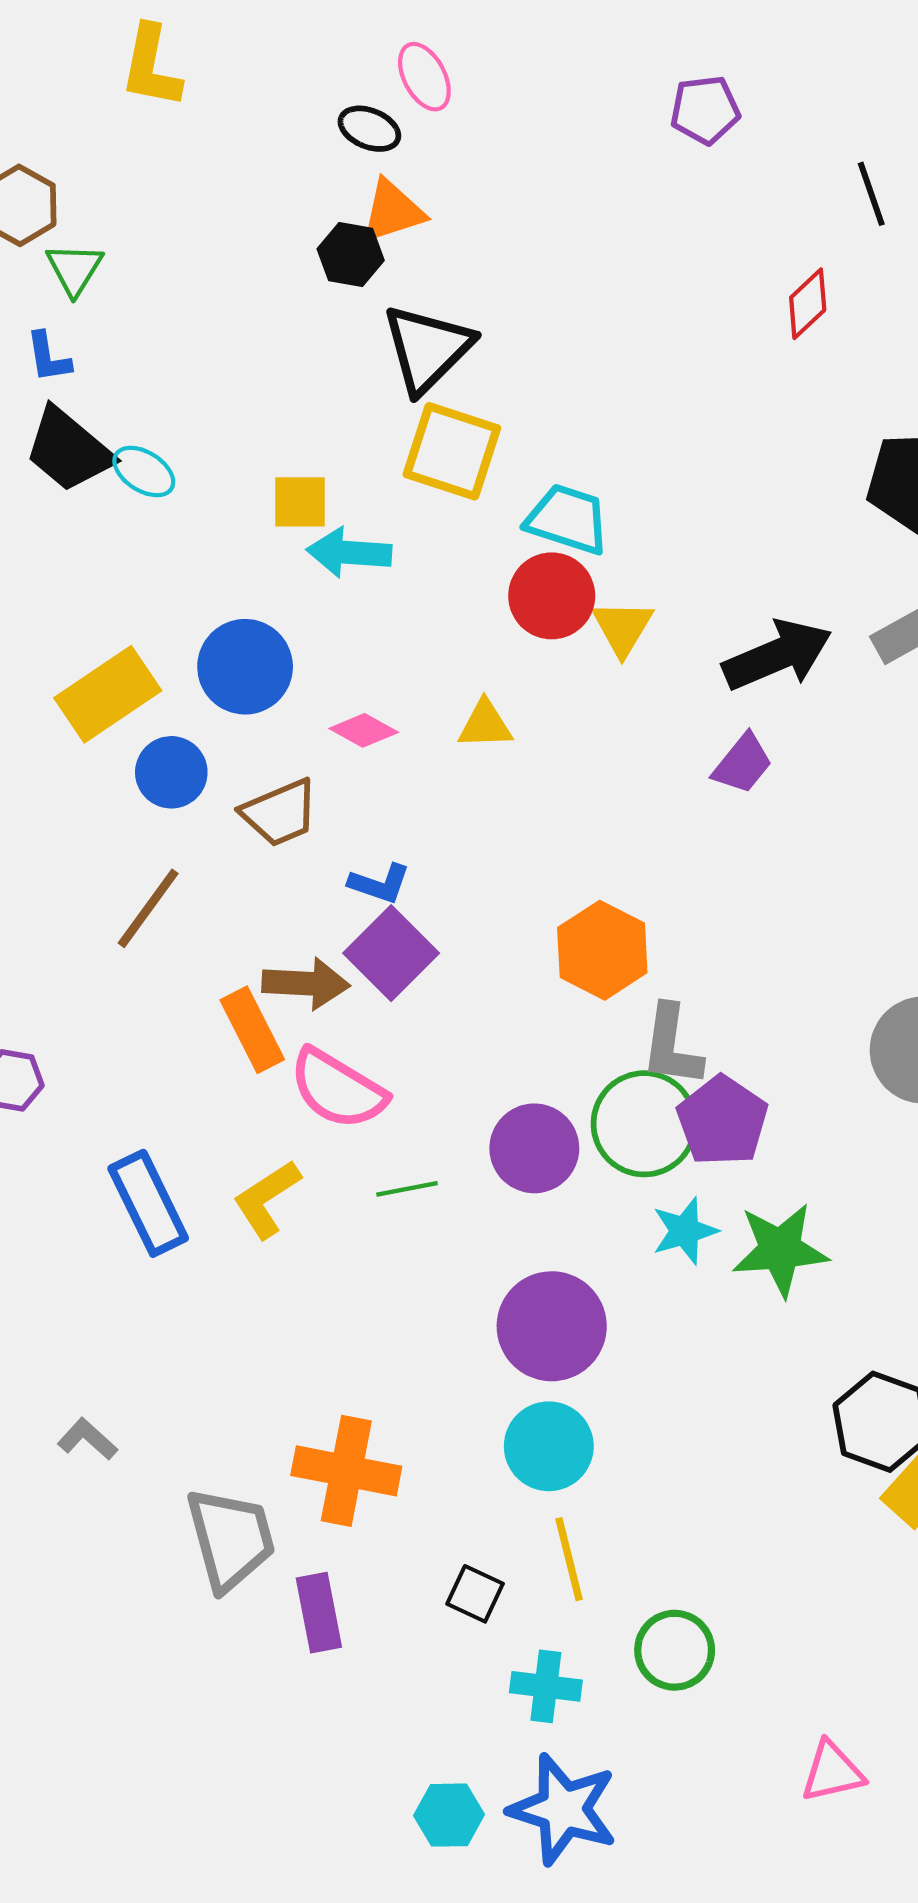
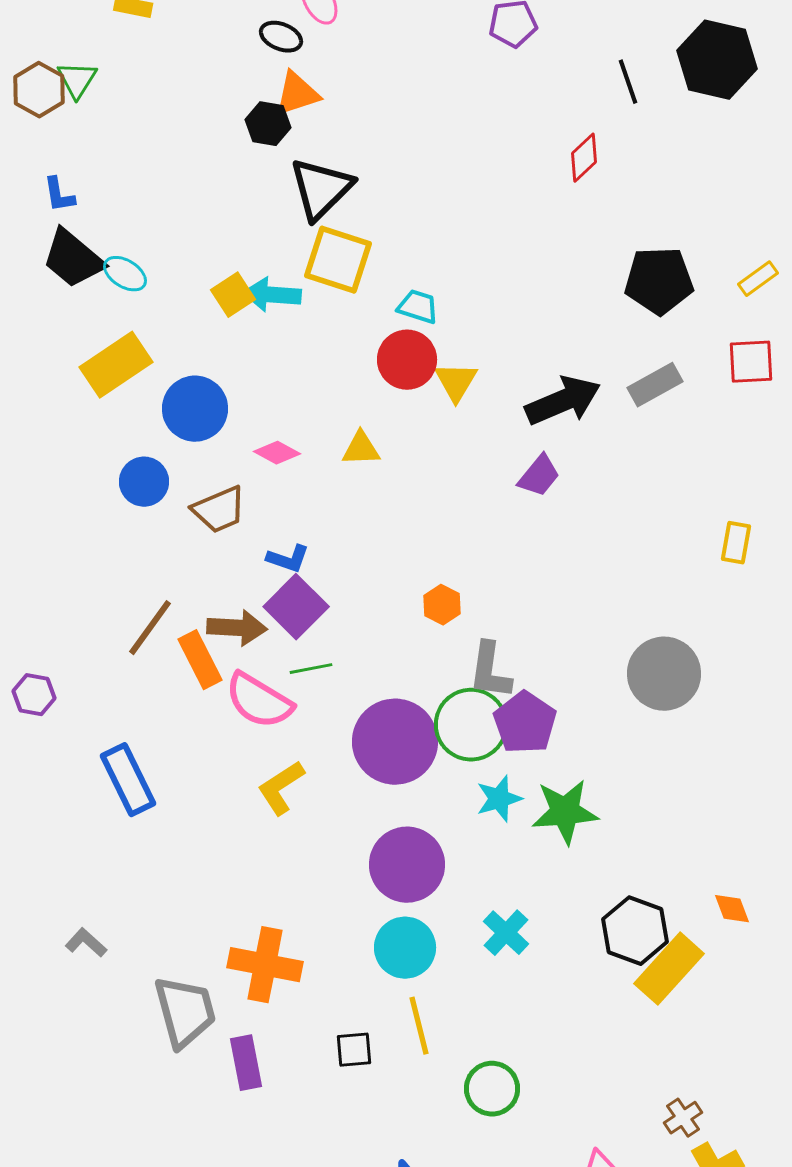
green triangle: (74, 269) -> (77, 80), moved
yellow square: (300, 502) -> (233, 295), turned -33
cyan trapezoid: (568, 519) -> (418, 307), size x0.7
cyan arrow: (349, 552) -> (272, 295), moved
yellow rectangle: (108, 694) -> (116, 365), moved
brown line: (148, 908) -> (150, 628), moved
orange hexagon: (602, 950) -> (442, 605), size x0.6
purple circle: (534, 1148) -> (395, 742), size x1.4
green line: (407, 1189) -> (311, 669), moved
yellow L-shape: (267, 1199) -> (281, 788), moved
black square: (475, 1594) -> (354, 1050), turned -30
cyan cross: (546, 1686) -> (506, 933), moved, turned 36

